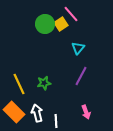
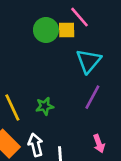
yellow square: (61, 24) -> (67, 30), turned 32
cyan triangle: (78, 48) -> (89, 61), size x1.5

